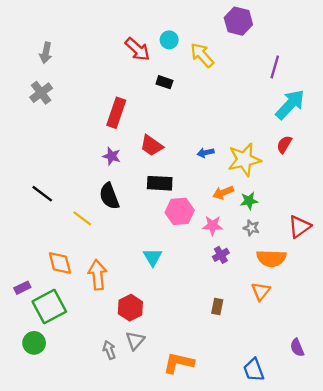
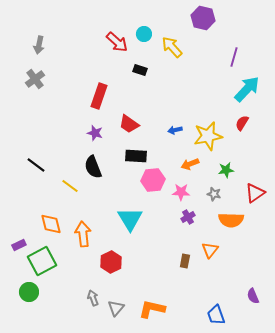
green star: (249, 201) -> (226, 170), moved
cyan triangle: (153, 257) -> (130, 219), size x1.5
orange triangle: (261, 291) -> (210, 250), moved
gray triangle: (135, 341) -> (116, 308), moved

